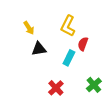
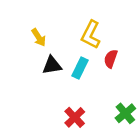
cyan rectangle: (69, 58) -> (80, 68), moved

